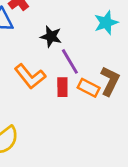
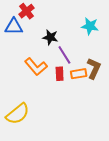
cyan star: (106, 23) -> (90, 26), turned 30
orange rectangle: (89, 88) -> (79, 74), turned -35

